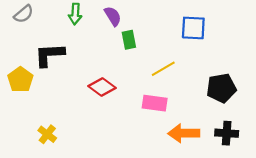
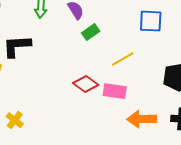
green rectangle: (129, 40) -> (91, 32), turned 66
red diamond: (102, 87) -> (86, 84), moved

